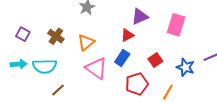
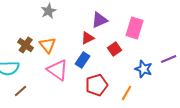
brown cross: (56, 36) -> (26, 45), moved
orange triangle: (86, 42) -> (48, 45), turned -30
red square: (155, 60) -> (115, 49), moved

